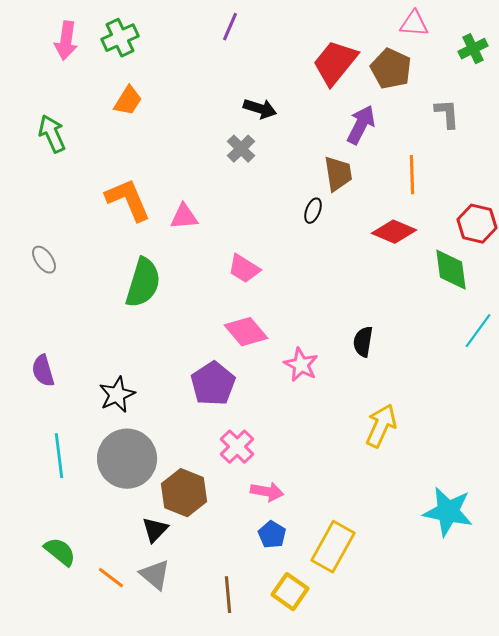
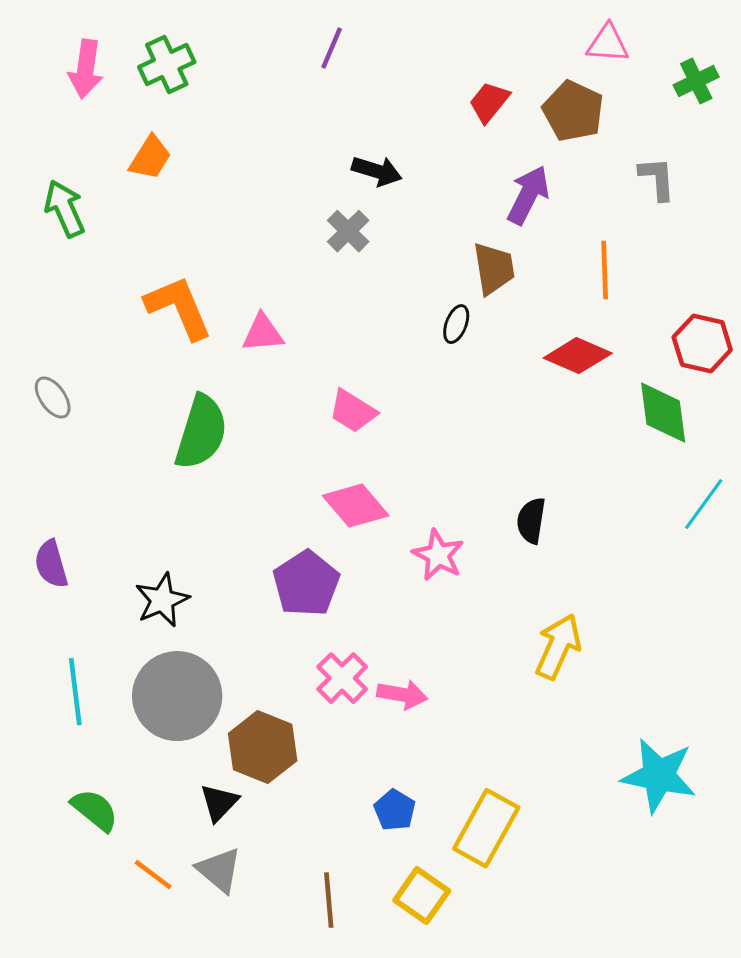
red trapezoid: (335, 63) -> (489, 102), size x0.6
orange trapezoid: (128, 101) -> (150, 158), moved
pink arrow: (267, 492) -> (402, 695), moved
green semicircle: (60, 552) -> (95, 810), moved

